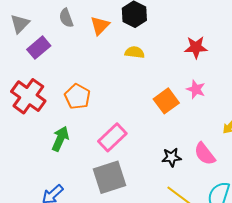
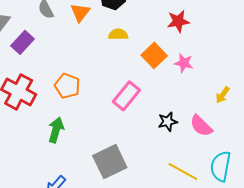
orange square: (166, 101) -> (154, 55), moved
pink rectangle: (112, 137) -> (126, 96), moved
black star: (172, 157) -> (168, 122), moved

